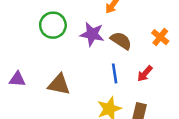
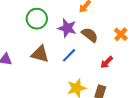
blue line: (115, 73) -> (69, 55), moved, turned 49
brown triangle: (59, 85) -> (40, 54), moved

